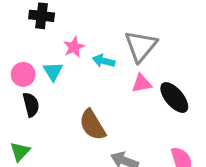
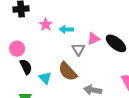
gray triangle: (141, 46) -> (78, 49), moved, size x0.6
cyan triangle: (53, 71) -> (45, 78), moved

